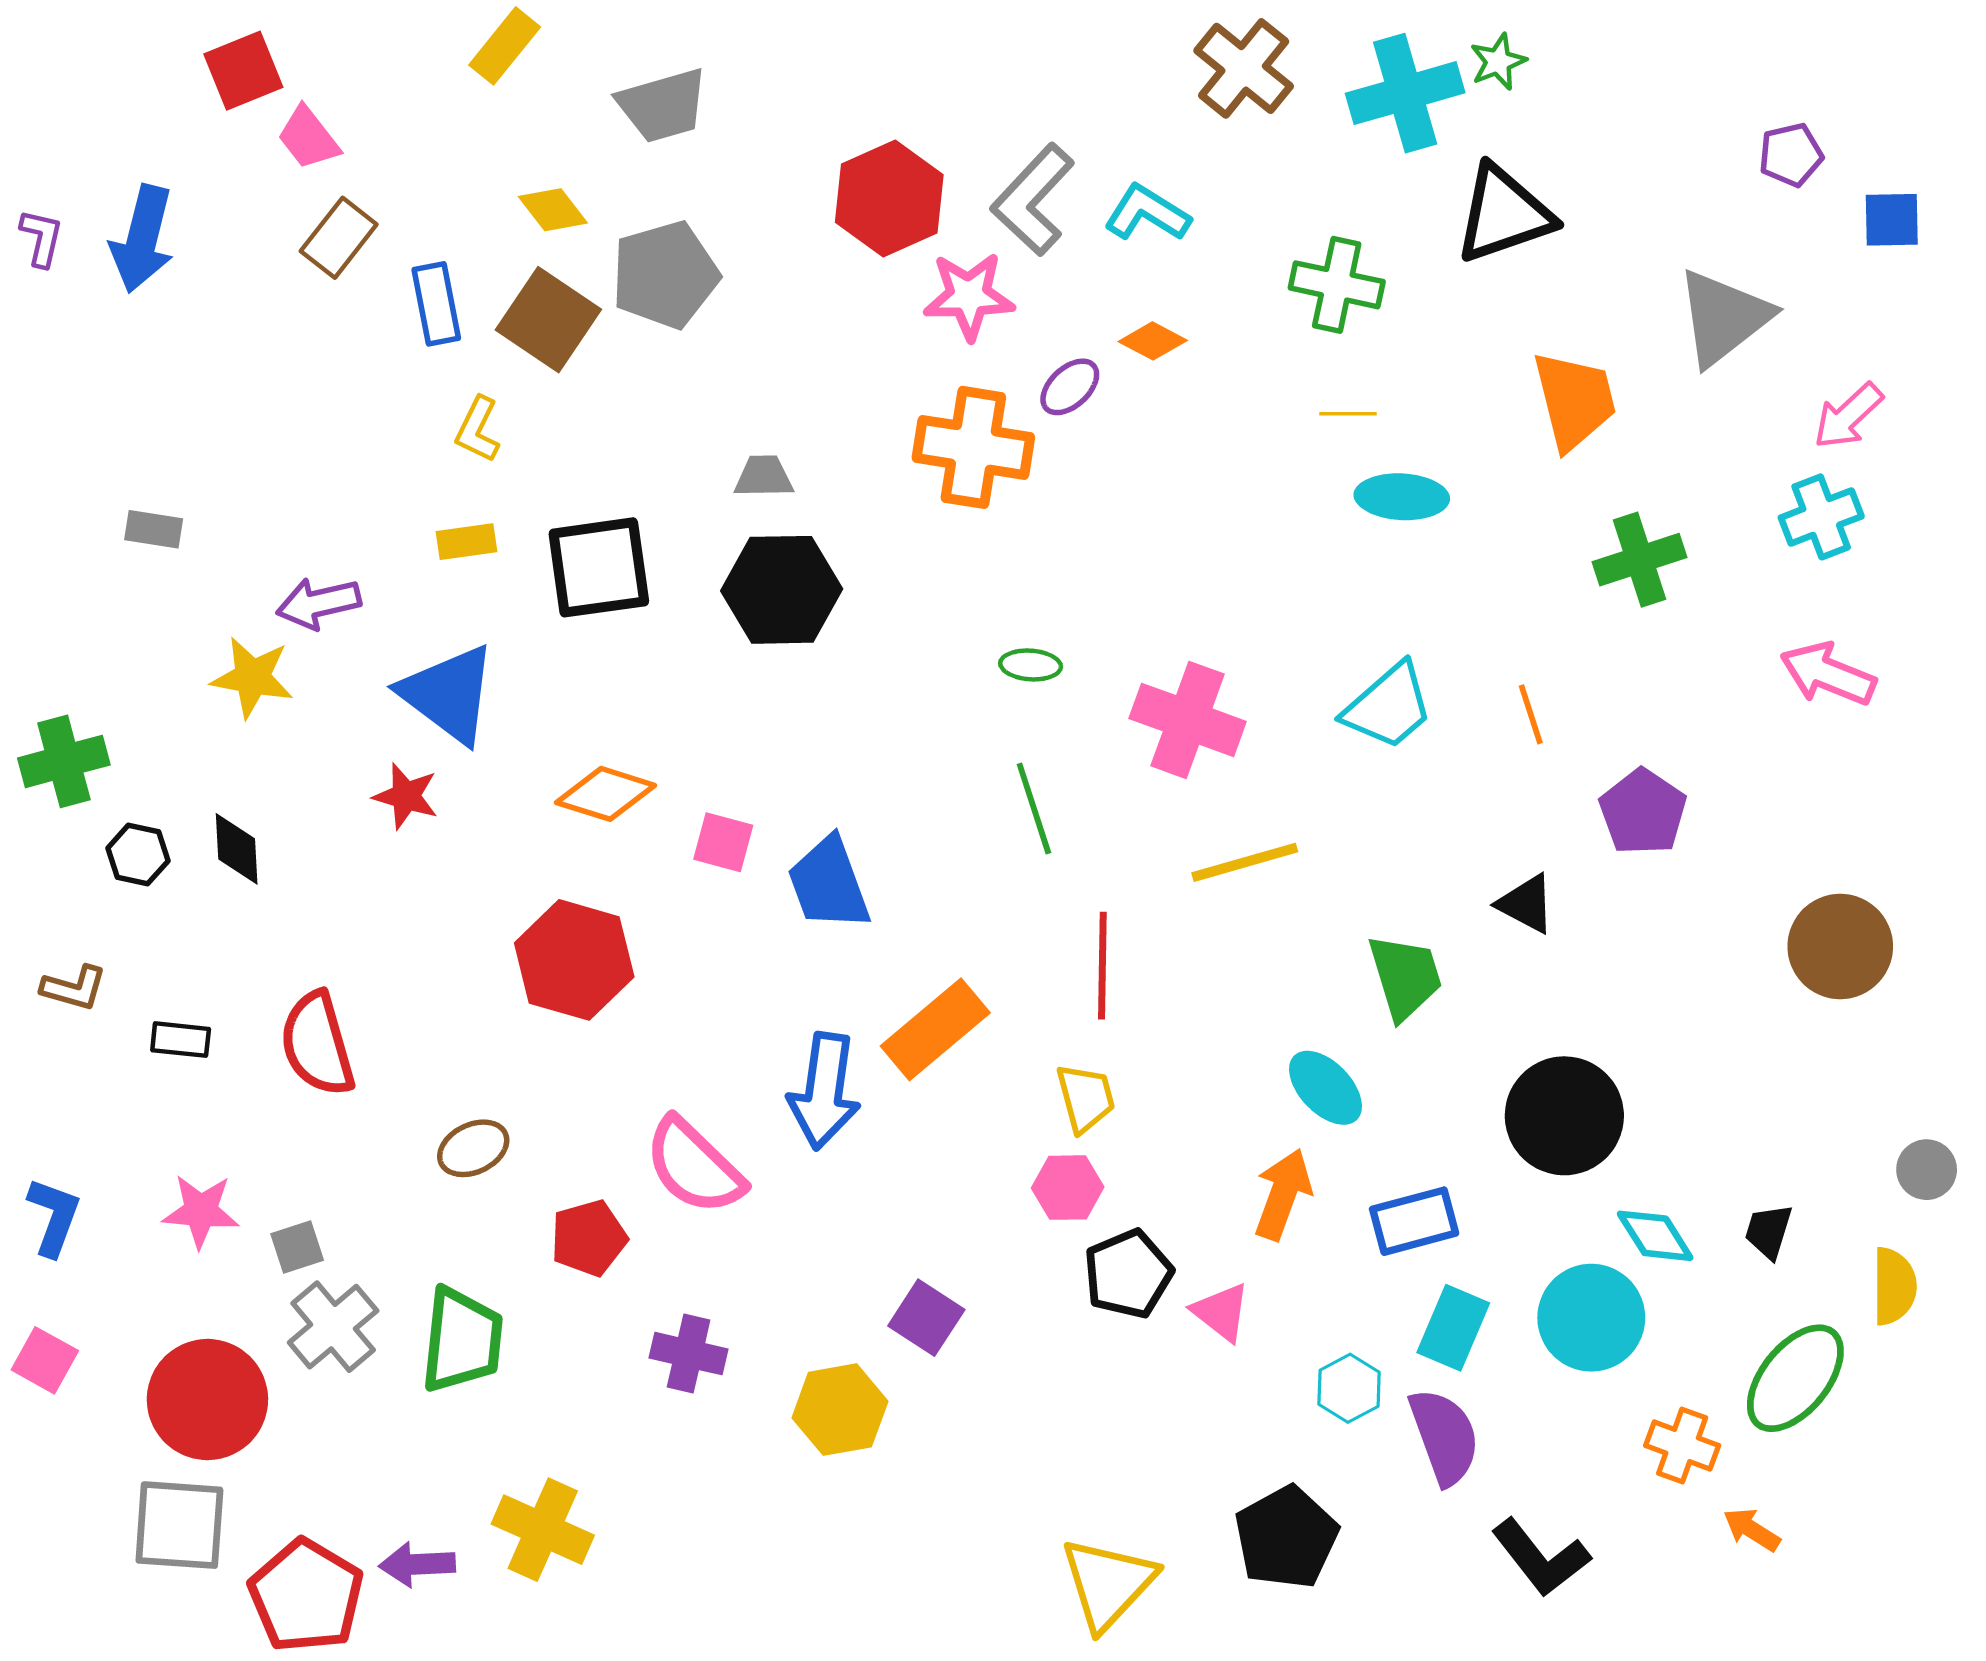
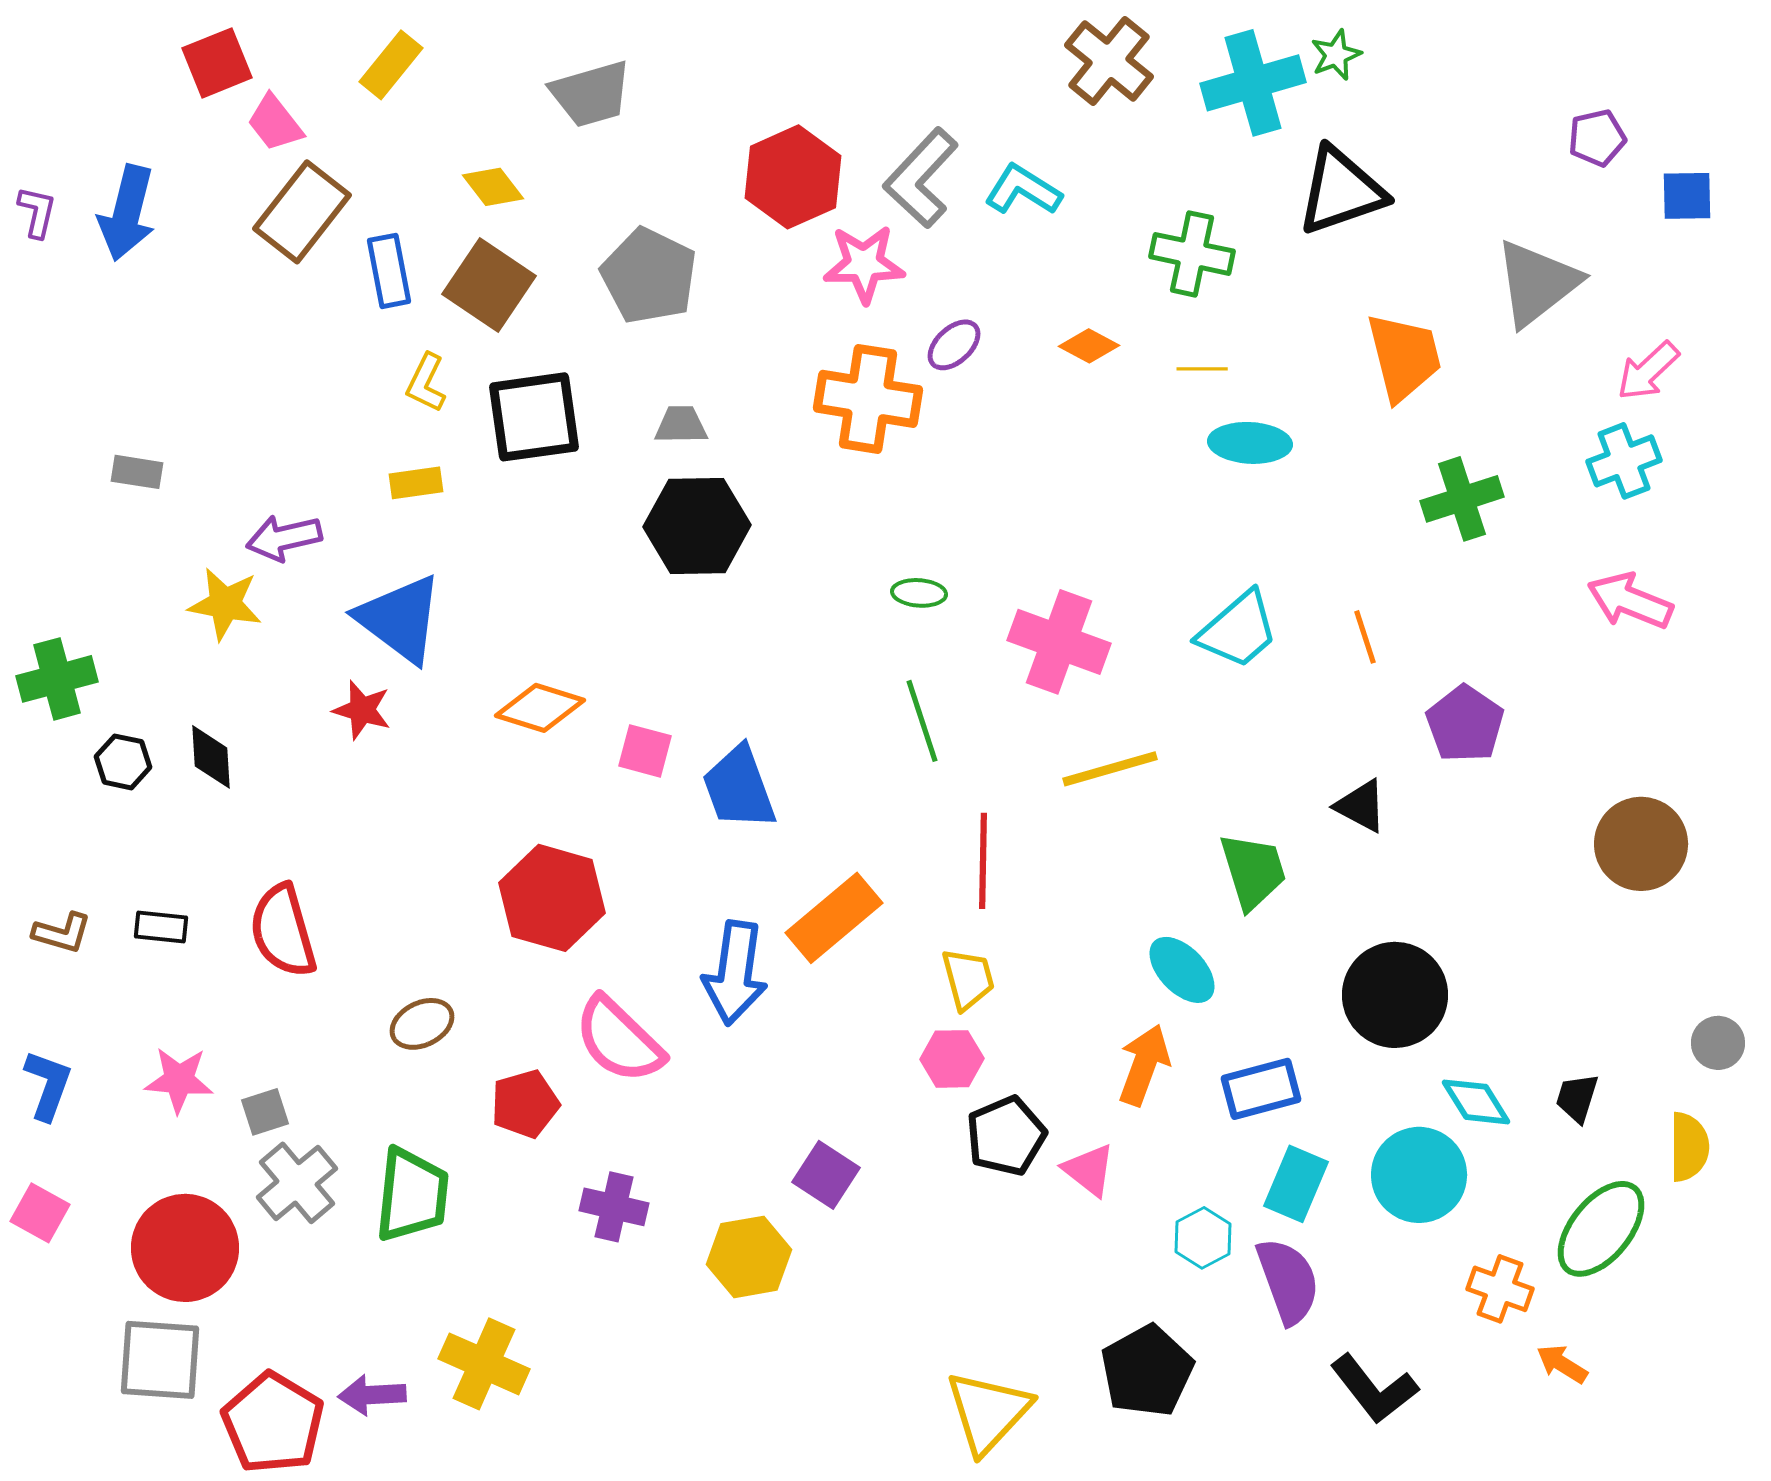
yellow rectangle: (505, 46) -> (391, 65), moved
brown rectangle: (339, 238) -> (302, 212), size x1.4
gray pentagon: (665, 275) -> (649, 276), moved, turned -30
orange diamond: (1153, 341) -> (1089, 346), moved
black square: (599, 567) -> (534, 417), moved
red hexagon: (574, 960) -> (552, 898), moved
brown L-shape: (74, 988) -> (62, 933), moved

